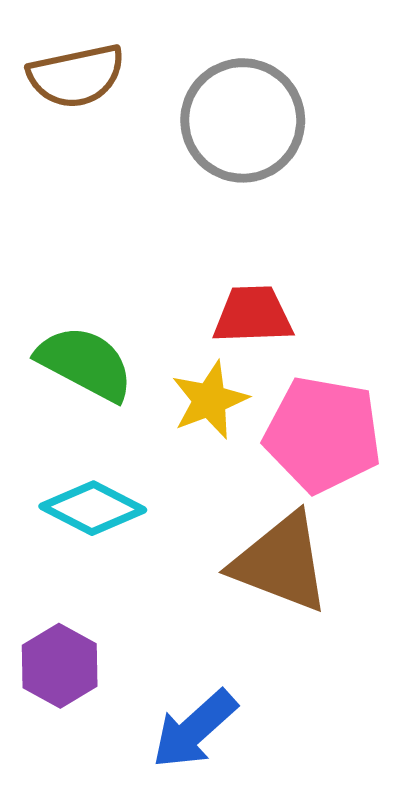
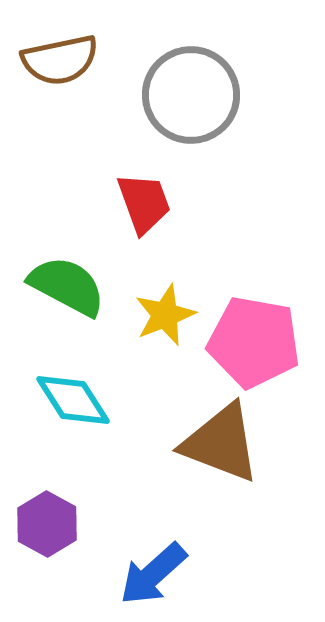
red trapezoid: (253, 315) -> (144, 203), moved, turned 72
cyan diamond: (93, 508) -> (73, 400), turned 30

